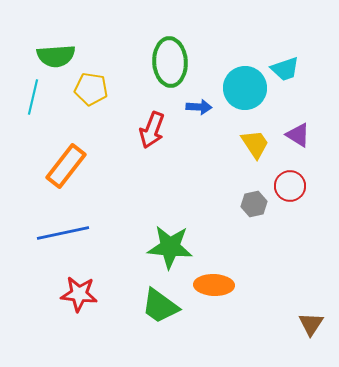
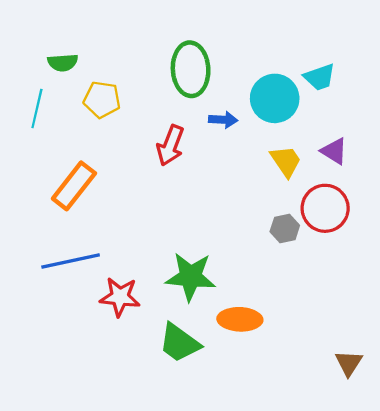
green semicircle: (56, 56) -> (63, 63), size x0.7
red circle: (290, 186) -> (325, 208), size x1.4
red star: (79, 294) -> (120, 297), moved

